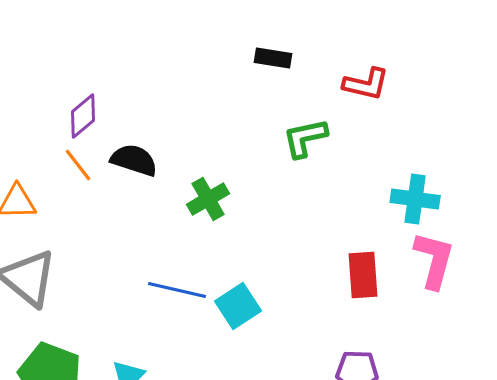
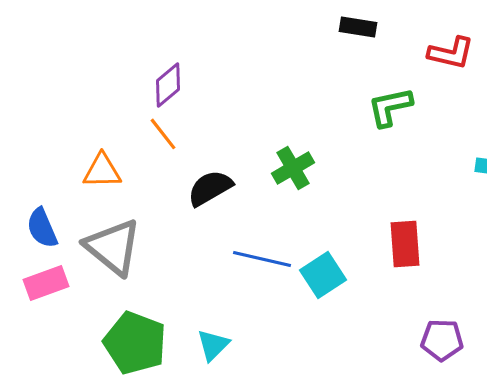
black semicircle: (134, 160) -> (210, 188), moved, turned -48
red rectangle: (363, 275) -> (405, 244), moved

